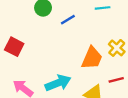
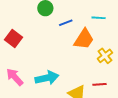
orange trapezoid: (92, 58) -> (84, 39), moved

